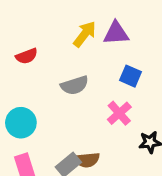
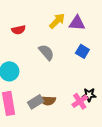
gray semicircle: (75, 85) -> (46, 52), turned -120
pink cross: (119, 113) -> (80, 101), moved

